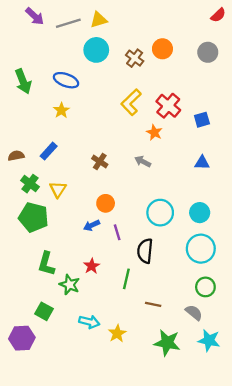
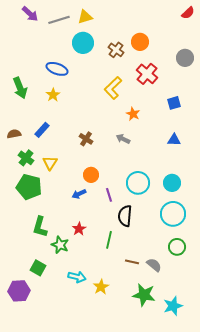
gray circle: (208, 52) -> (185, 58), moved
green arrow: (23, 81) -> (20, 88), moved
red cross: (168, 106) -> (147, 74), moved
purple line: (117, 232) -> (109, 195), moved
gray semicircle: (194, 313) -> (154, 265), moved
cyan star: (209, 340) -> (173, 306), moved, turned -30

